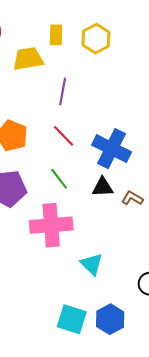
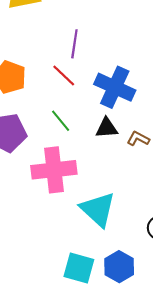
purple line: (63, 92) -> (74, 44), moved
cyan triangle: (92, 264) -> (98, 209), size x1.5

